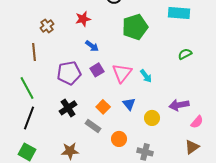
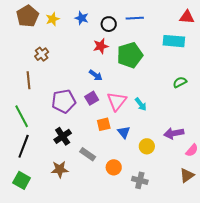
red star: (83, 19) -> (101, 46), moved
blue arrow: (92, 46) -> (96, 75), moved
orange square: (103, 107) -> (104, 124), moved, turned 32
brown star: (70, 151) -> (60, 169), moved

